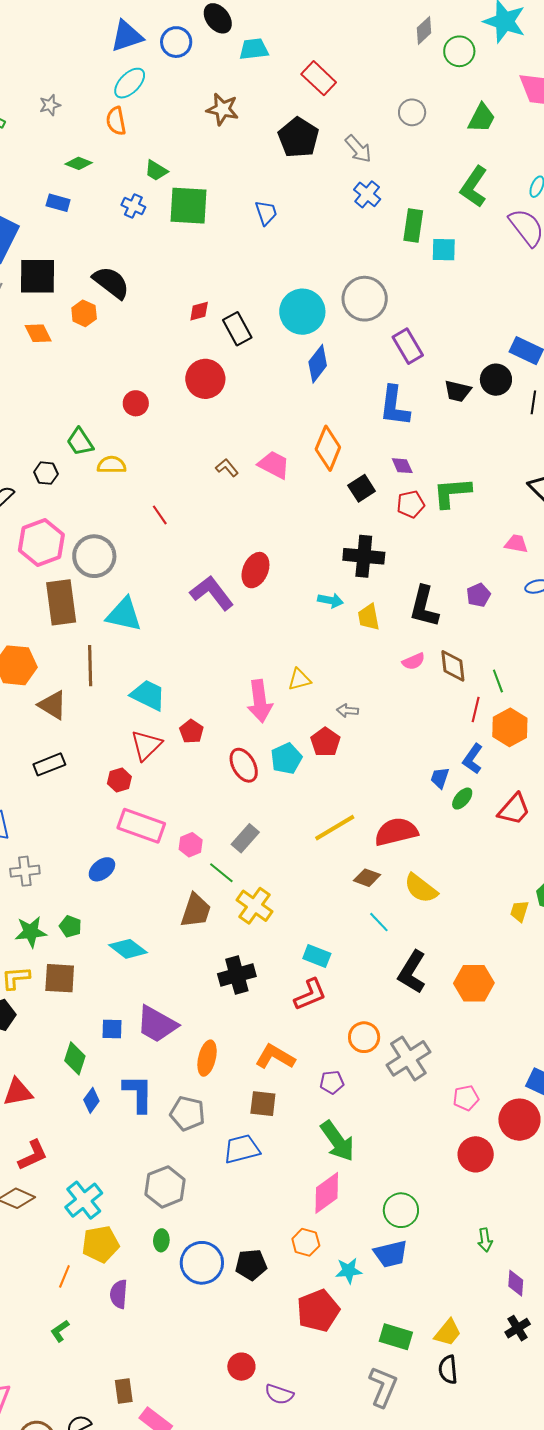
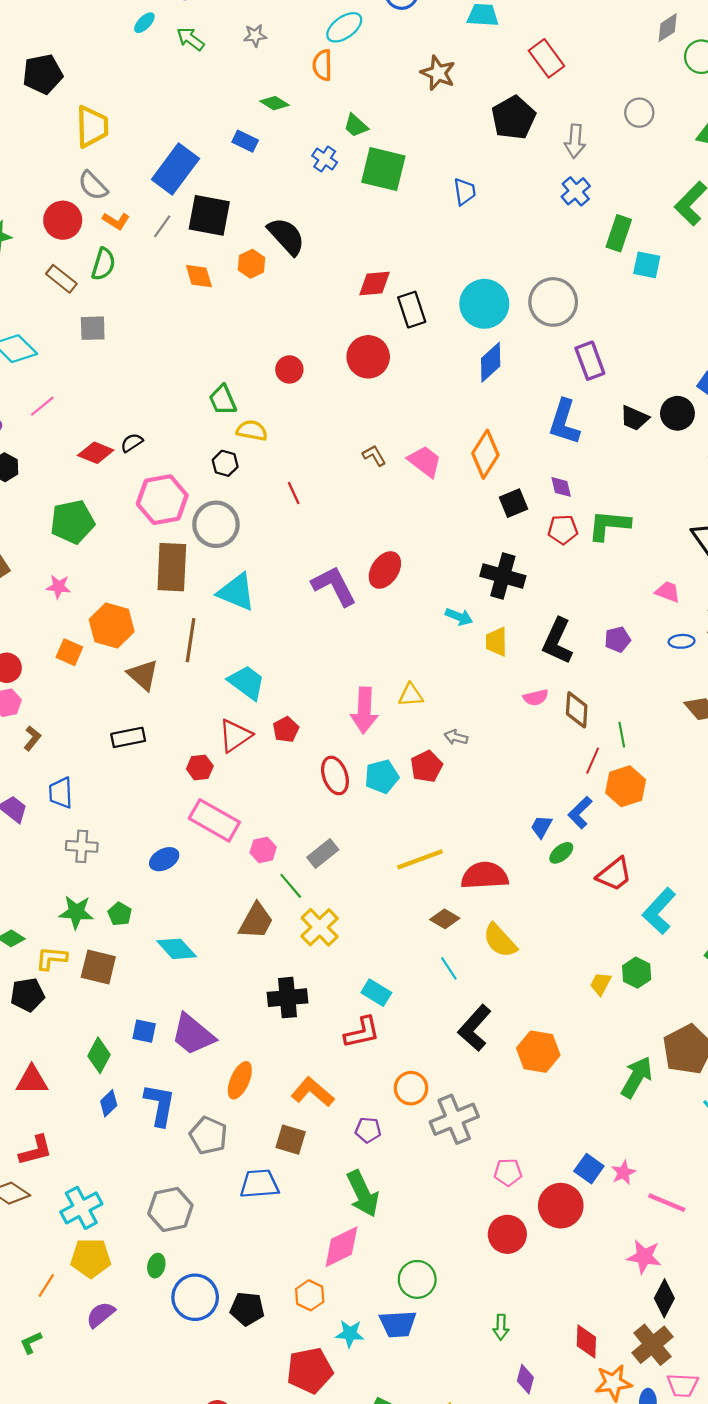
gray arrow: (358, 149) -> (575, 141), turned 36
red diamond: (199, 311) -> (374, 283), size x1.4
black hexagon: (46, 473) -> (225, 463), moved
purple semicircle: (119, 1294) -> (101, 1315), turned 36

